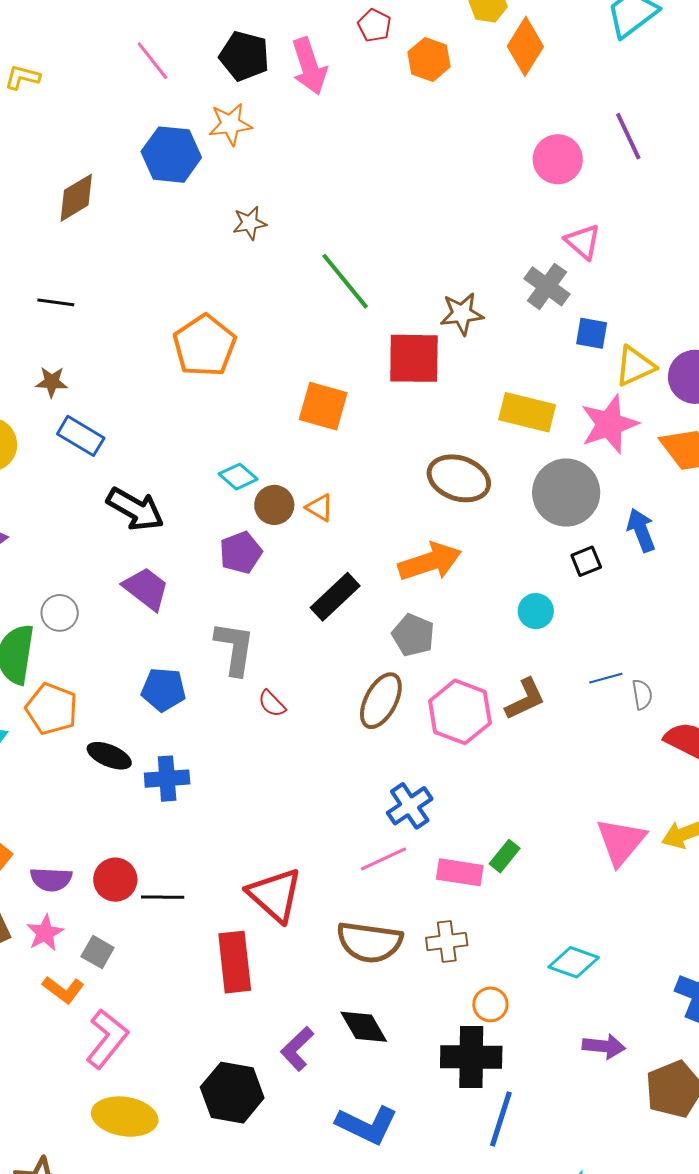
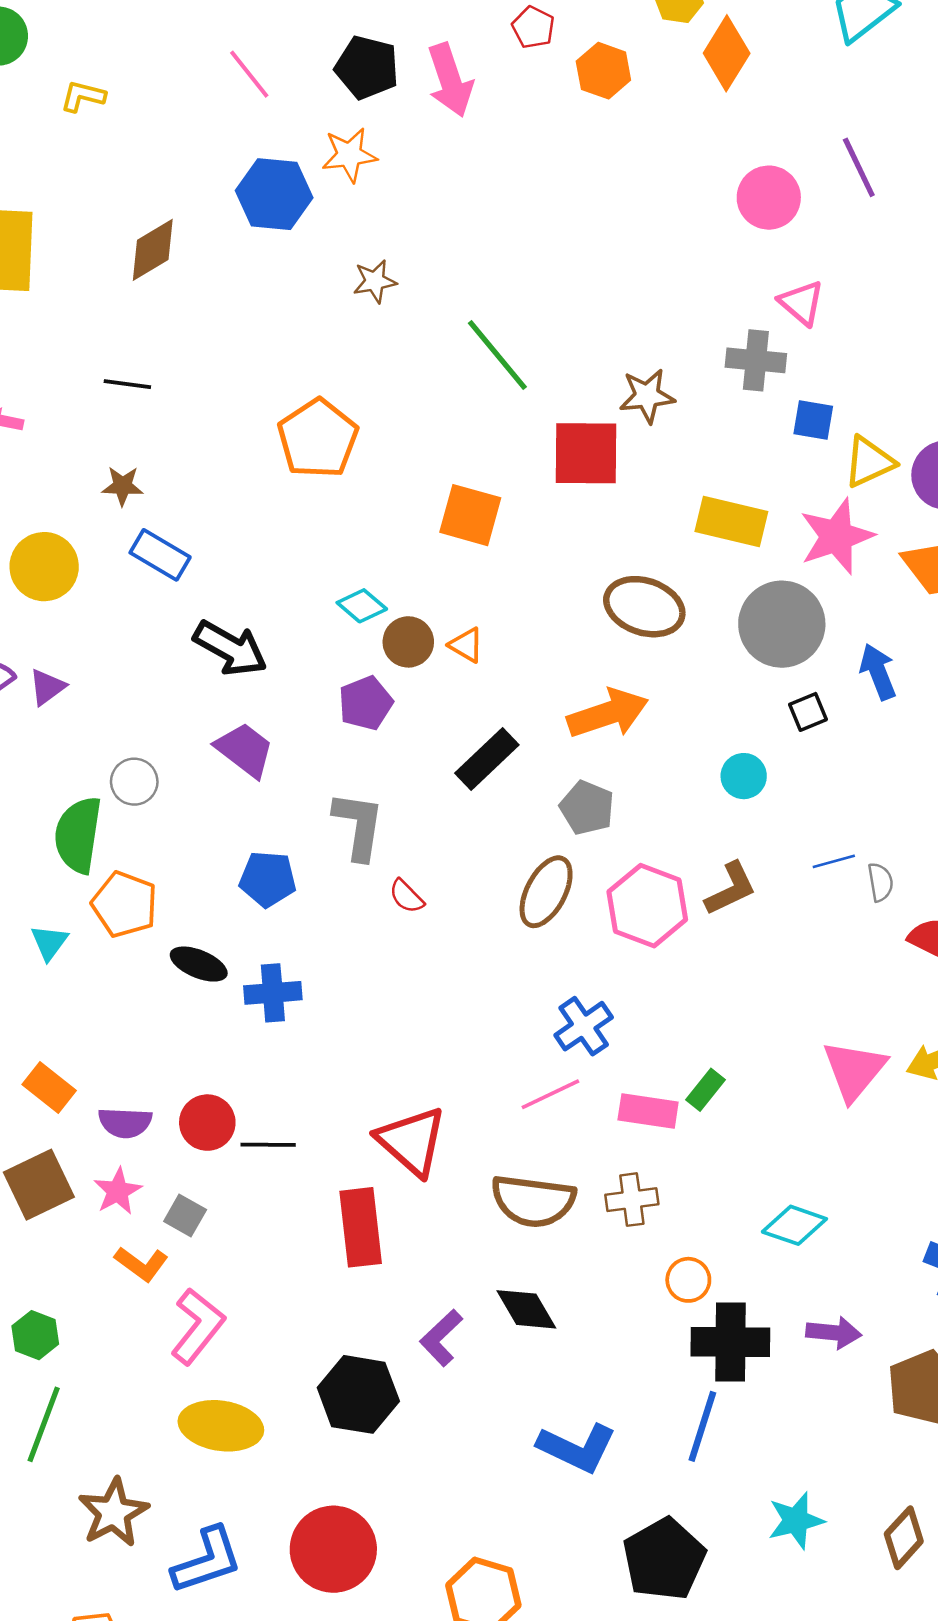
gray cross: (547, 286) -> (756, 360), turned -30
black cross: (471, 1057) -> (730, 1342), moved
blue L-shape: (367, 1125) -> (577, 1448), moved

